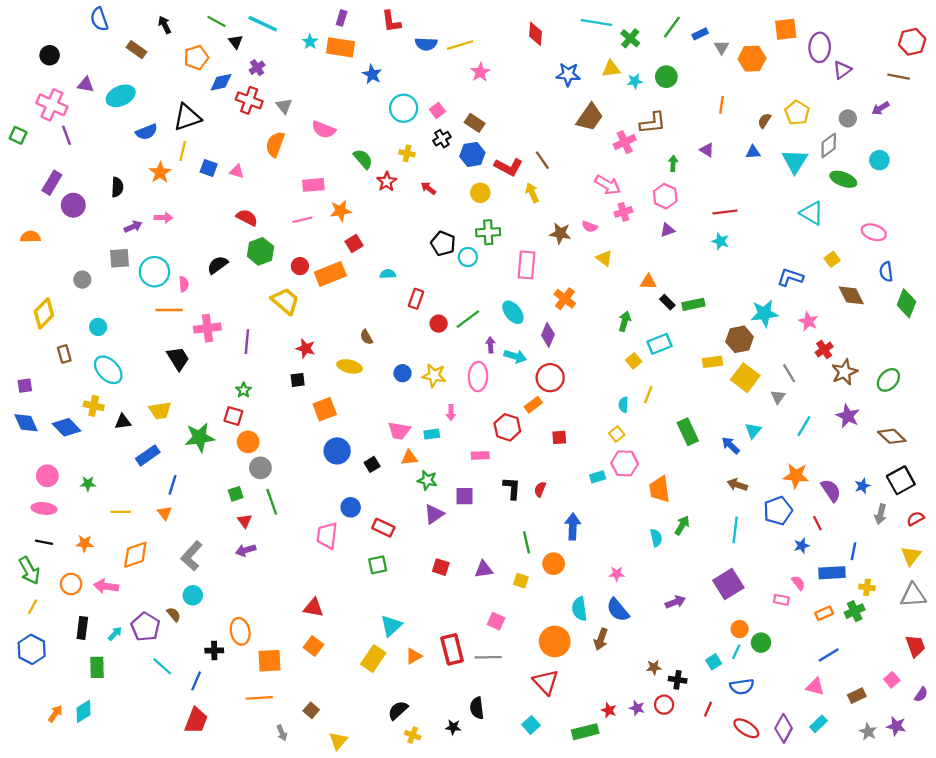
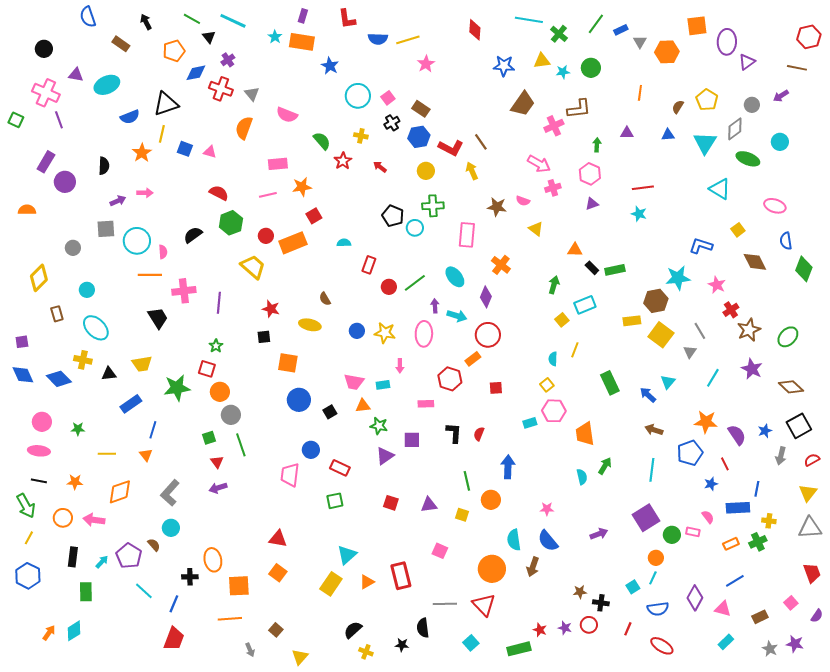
purple triangle: (707, 150) -> (627, 133), turned -32
orange square: (325, 409) -> (288, 363), turned 30
green circle: (761, 643) -> (672, 535), moved
gray line: (488, 657) -> (445, 604), moved
purple diamond: (784, 728) -> (695, 598), moved

